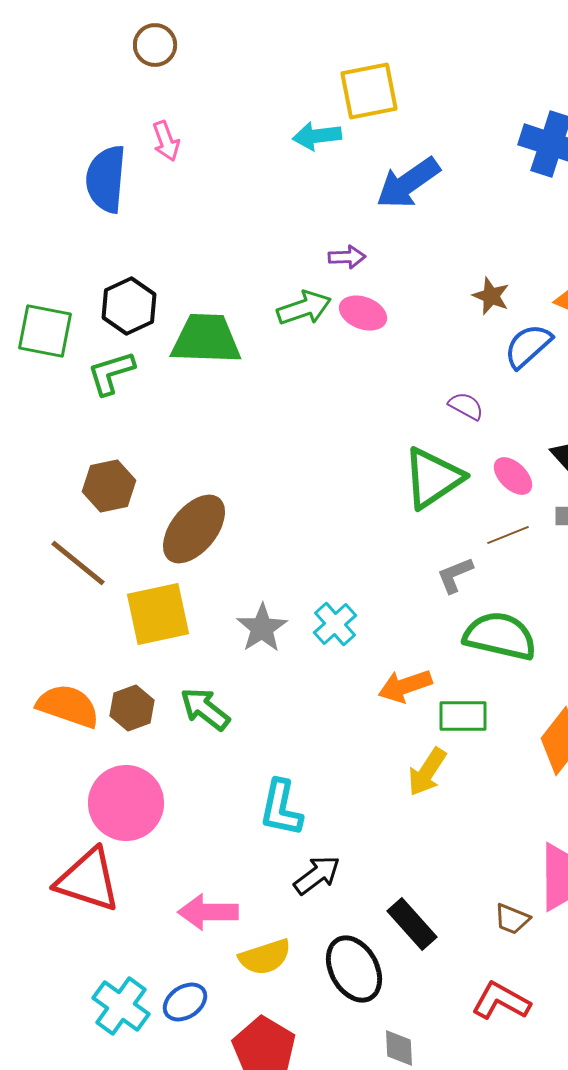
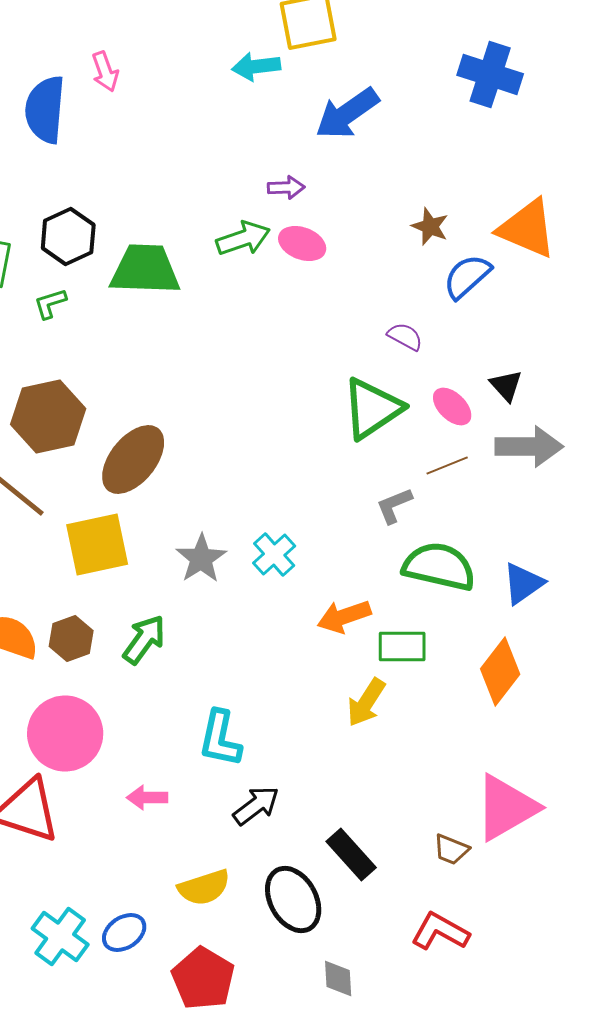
green L-shape: (111, 373) -> (50, 304), size x0.7
brown hexagon: (109, 486) -> (48, 416), size x1.4
green arrow: (205, 709) -> (144, 640), turned 88
pink arrow: (208, 912) -> (147, 798), moved, size x0.7

